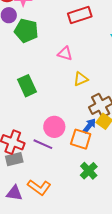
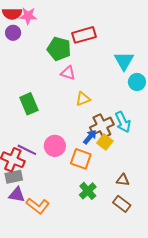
green pentagon: (26, 31) -> (59, 49), moved
blue arrow: (89, 126) -> (90, 137), moved
purple line: (43, 144) -> (27, 150), moved
purple triangle: (14, 193) -> (17, 195), moved

